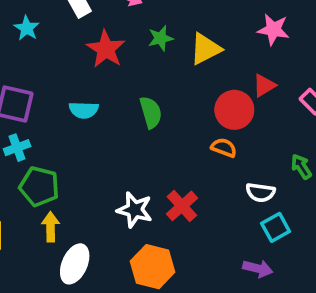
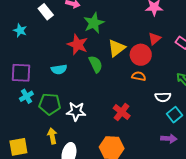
green star: (161, 38) -> (94, 23), size x1.5
red star: (106, 49) -> (78, 45), moved
yellow triangle: (206, 49) -> (117, 48), moved
green pentagon: (39, 186) -> (50, 104), moved
white star: (135, 210) -> (76, 111), moved

